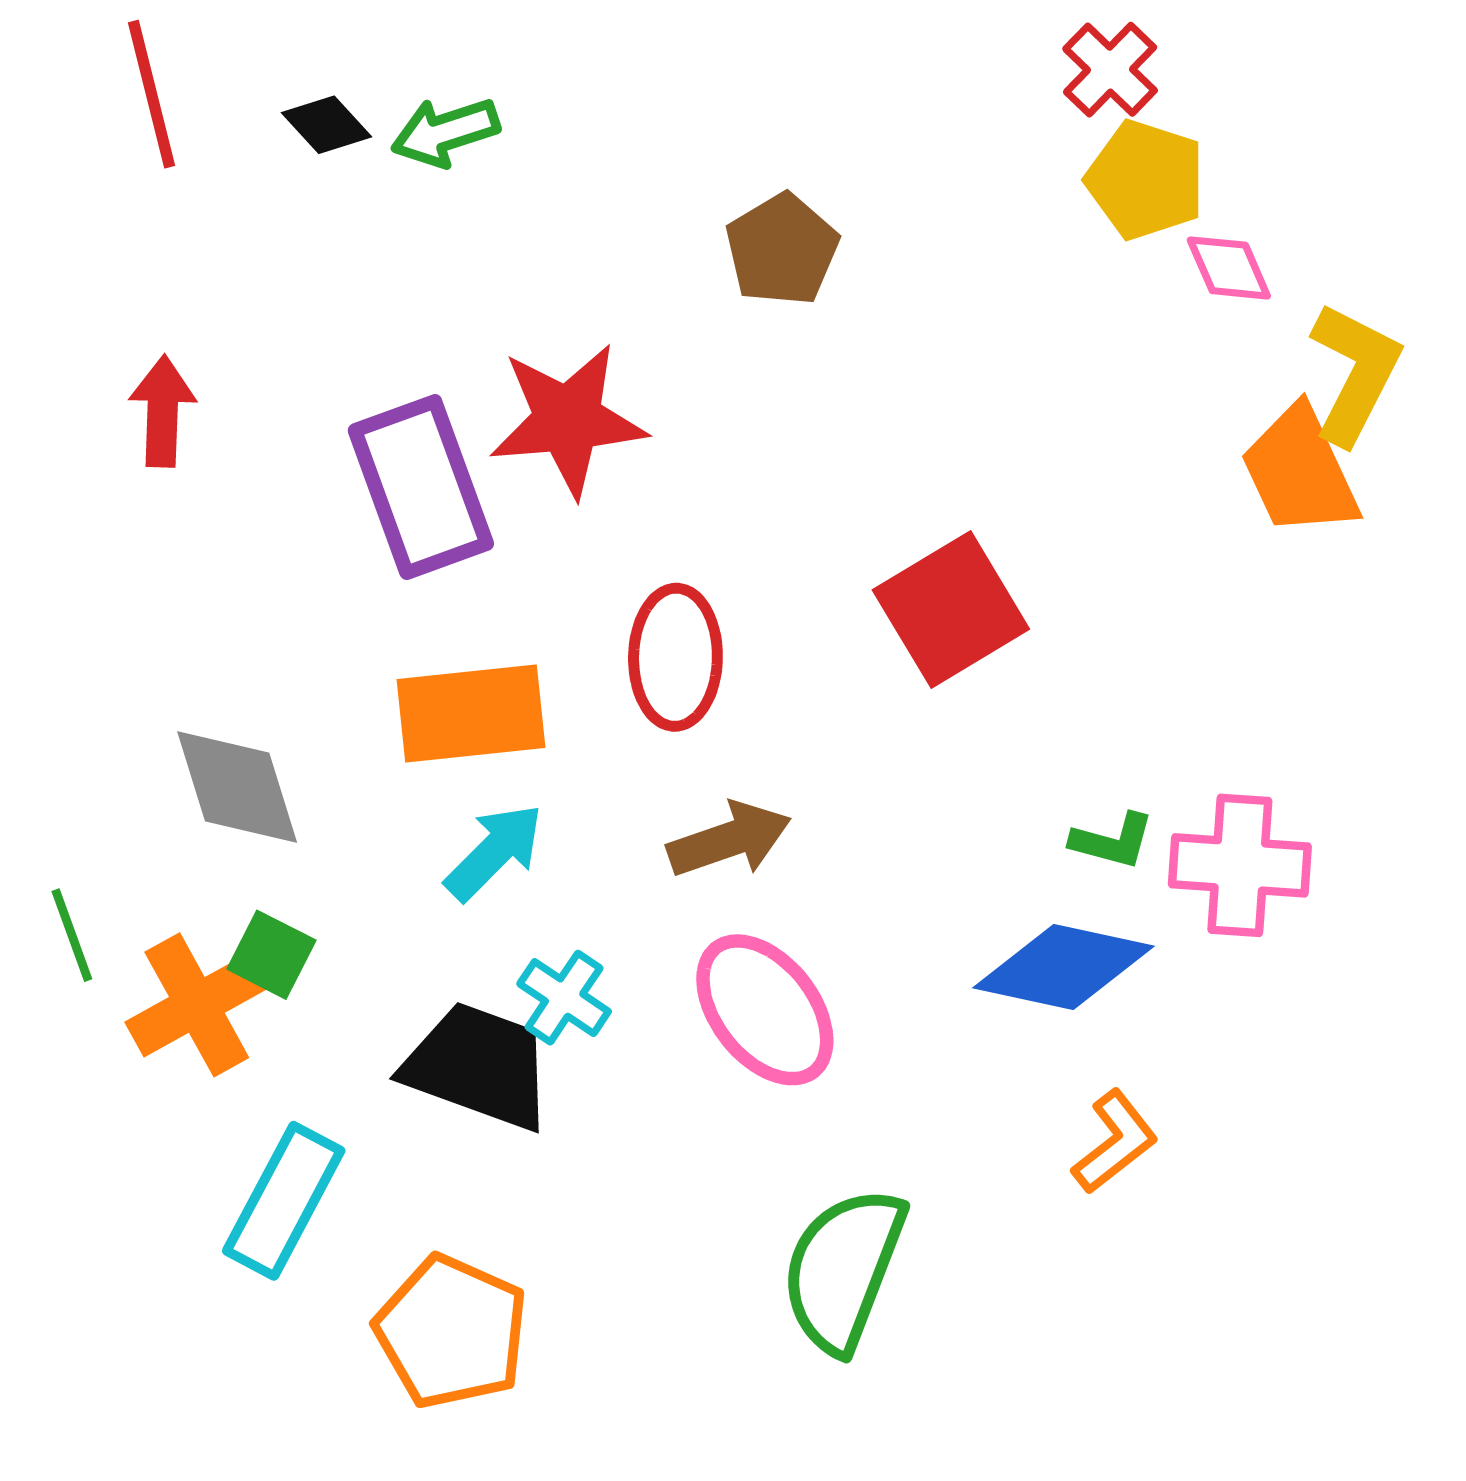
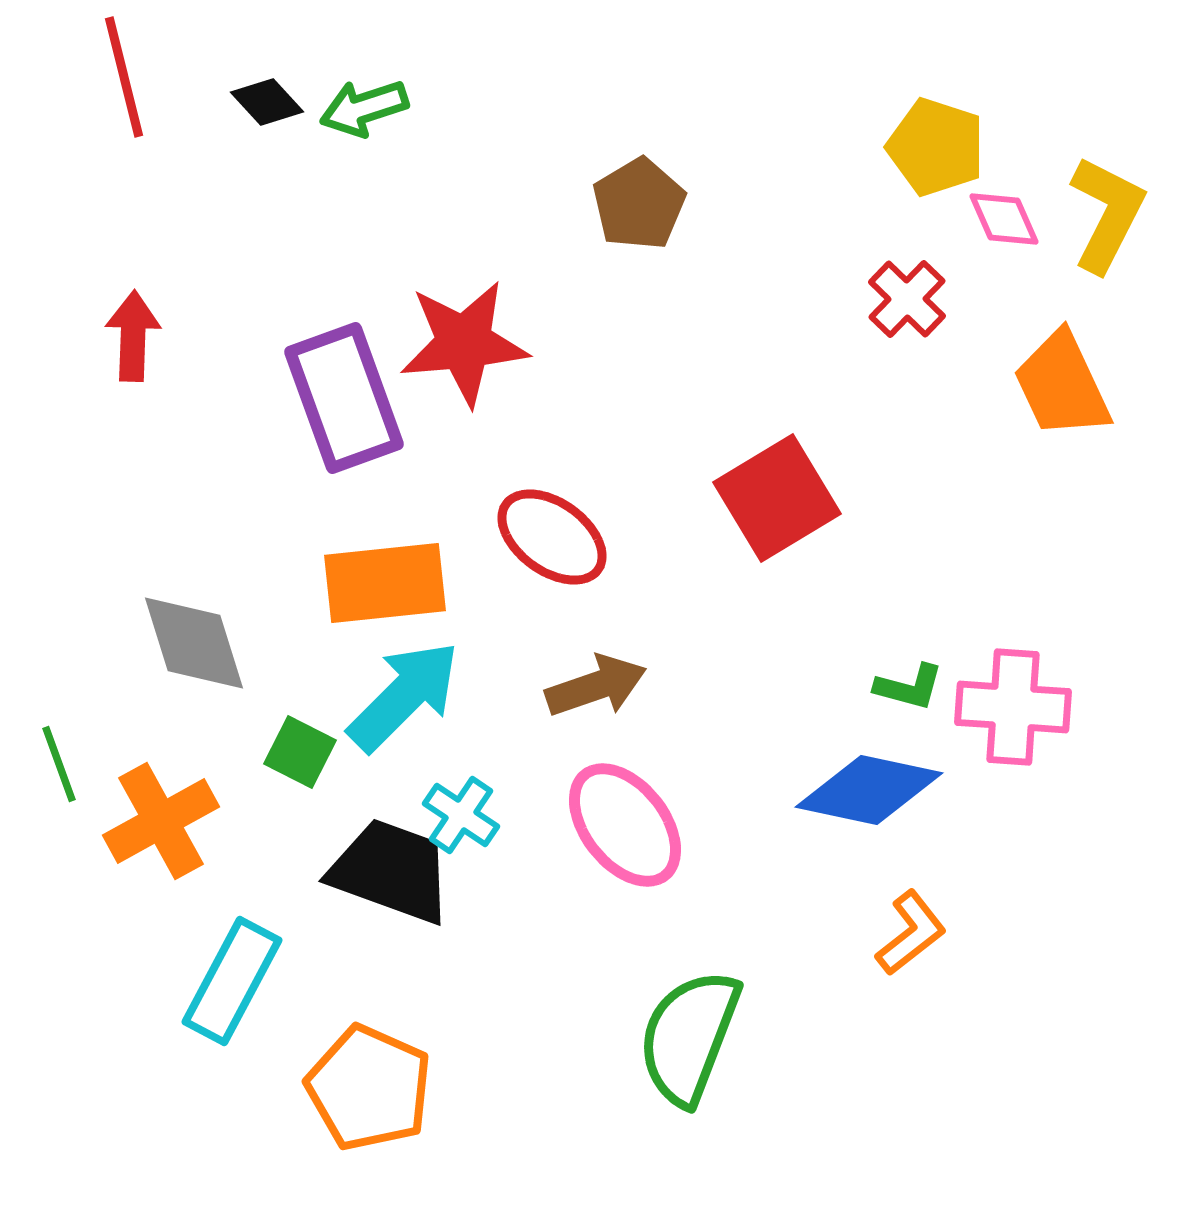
red cross: (1110, 70) -> (907, 299), moved
yellow L-shape: (1355, 373) -> (1107, 214), moved
red ellipse: (675, 657) -> (552, 537), turned -55
cyan arrow: (494, 852) -> (404, 696), size x1.4
green square: (271, 955) -> (300, 752), moved

